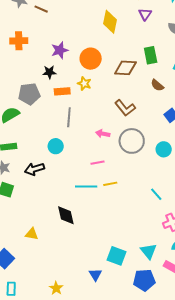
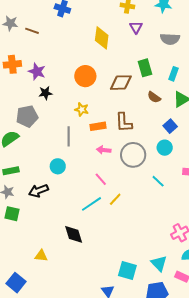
purple star: (60, 50) -> (37, 72), moved, turned -30
yellow star: (84, 83) -> (82, 109), moved
orange rectangle: (62, 91) -> (98, 126), moved
brown L-shape: (125, 108) -> (124, 122), turned 40
cyan circle: (164, 149) -> (165, 148), moved
pink line: (97, 163) -> (101, 179), turned 64
yellow line: (110, 184) -> (115, 199), turned -32
cyan line: (86, 187) -> (92, 204), turned -30
cyan line: (156, 194) -> (158, 181), moved

